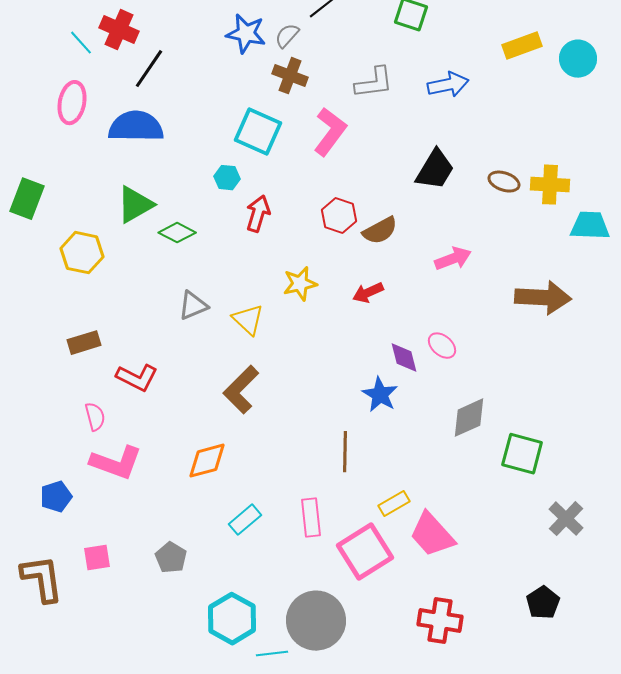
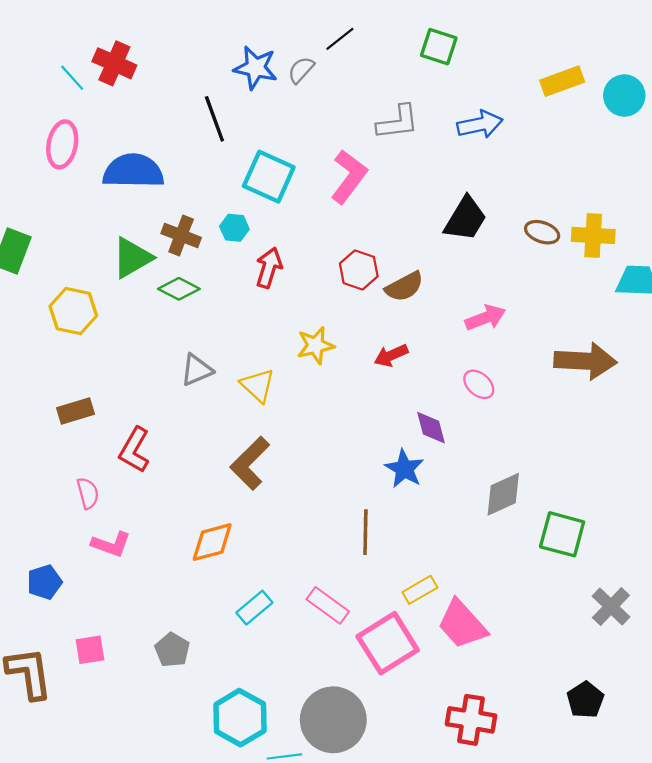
black line: (149, 69) -> (214, 119), moved, turned -54
brown cross: (290, 76) -> (181, 235), moved
pink ellipse: (442, 346) -> (479, 384), moved
red L-shape: (137, 378) -> (134, 450), turned 93
pink L-shape: (116, 463) -> (111, 544), size x0.7
pink rectangle: (311, 518) -> (328, 605), turned -48

